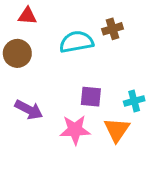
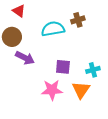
red triangle: (27, 16) -> (19, 11), turned 32
purple arrow: (29, 110) -> (25, 58), moved

